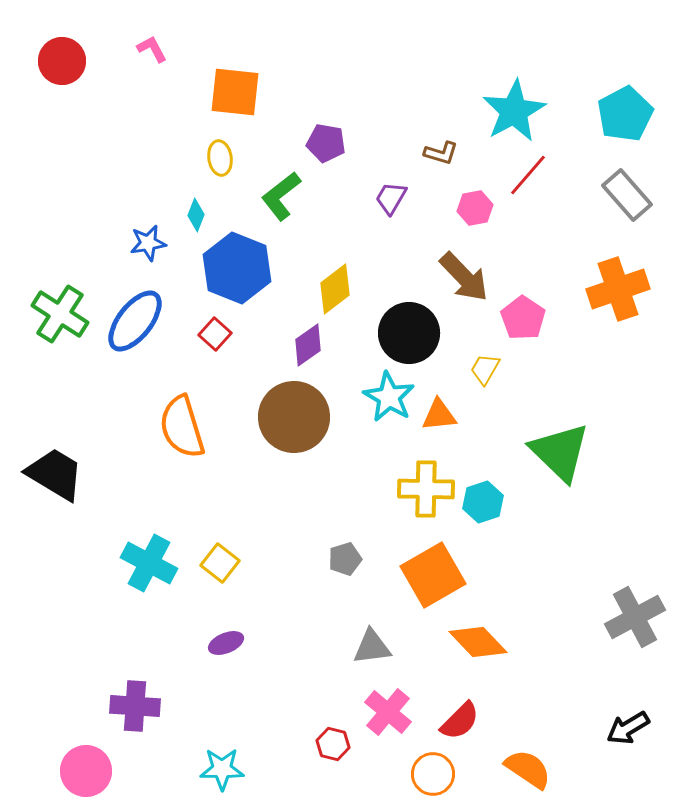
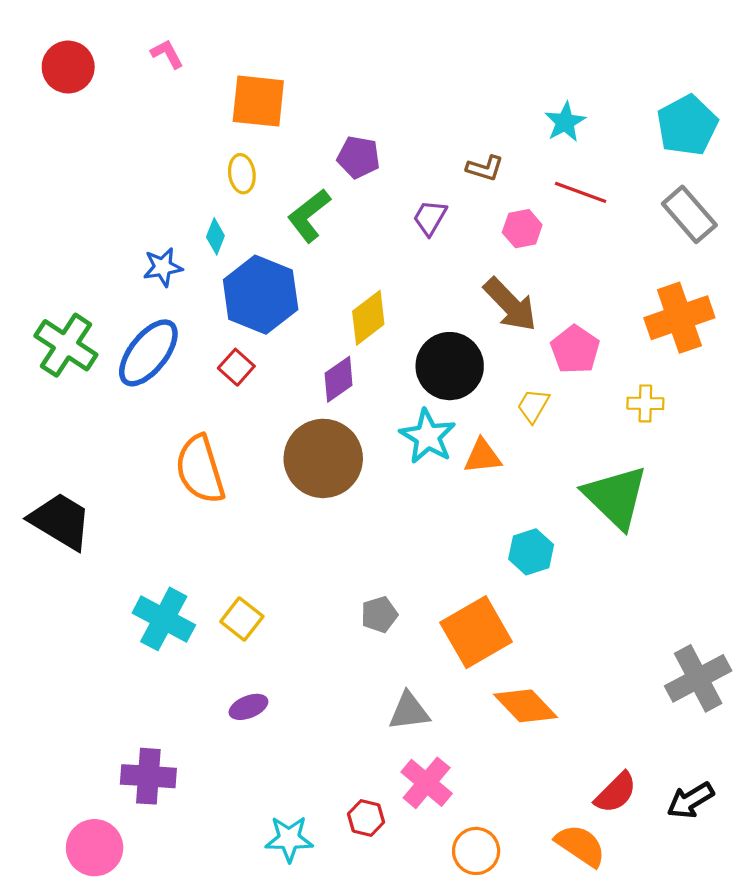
cyan star: (514, 111) -> (565, 122), size x0.6
red line: (528, 175) -> (581, 192), turned 69
yellow cross: (426, 489) -> (645, 403), moved, size x0.6
red semicircle: (460, 721) -> (616, 793), moved
cyan star: (222, 769) -> (289, 839), moved

